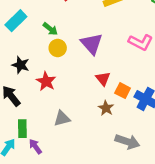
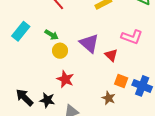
black star: (21, 65) -> (47, 100), moved
red triangle: (103, 79) -> (111, 55), moved
red star: (46, 81) -> (65, 79), moved

